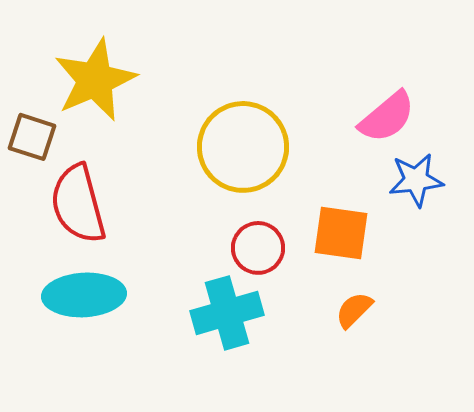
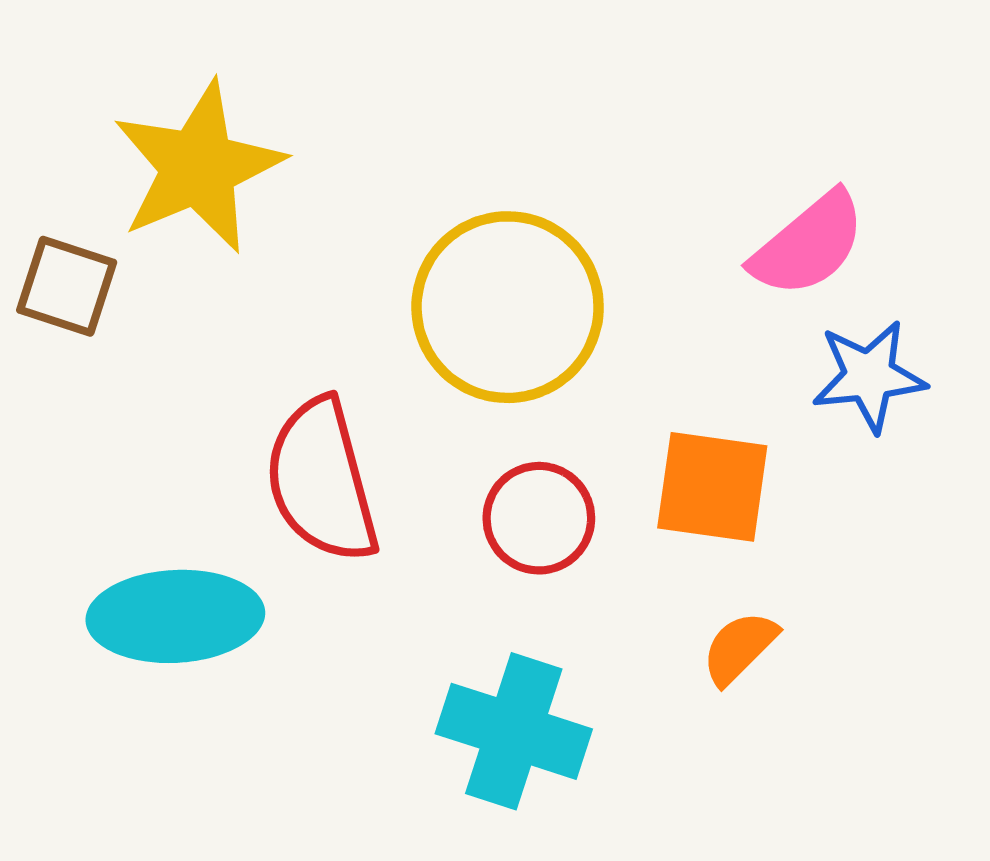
red semicircle: (78, 204) -> (322, 481), moved
cyan cross: (227, 313) -> (514, 731), moved, turned 34

